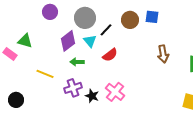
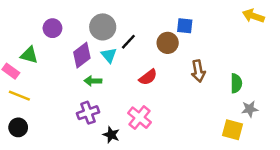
purple circle: (50, 12) -> (52, 28), moved
brown circle: (130, 20) -> (168, 43), moved
red semicircle: (110, 55) -> (148, 77), moved
yellow line: (45, 74) -> (19, 96), moved
black star: (92, 96) -> (111, 135), moved

